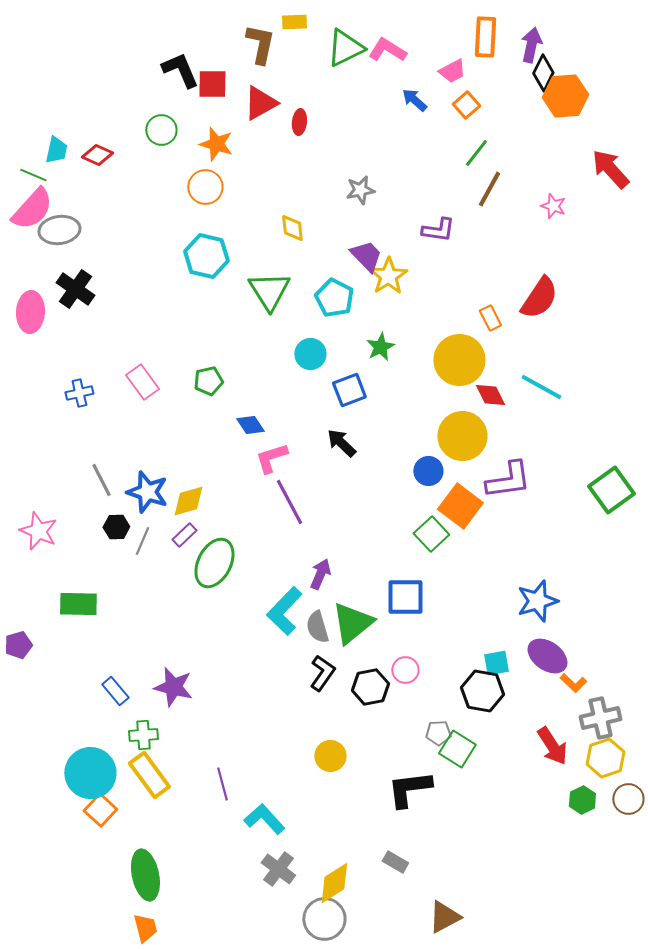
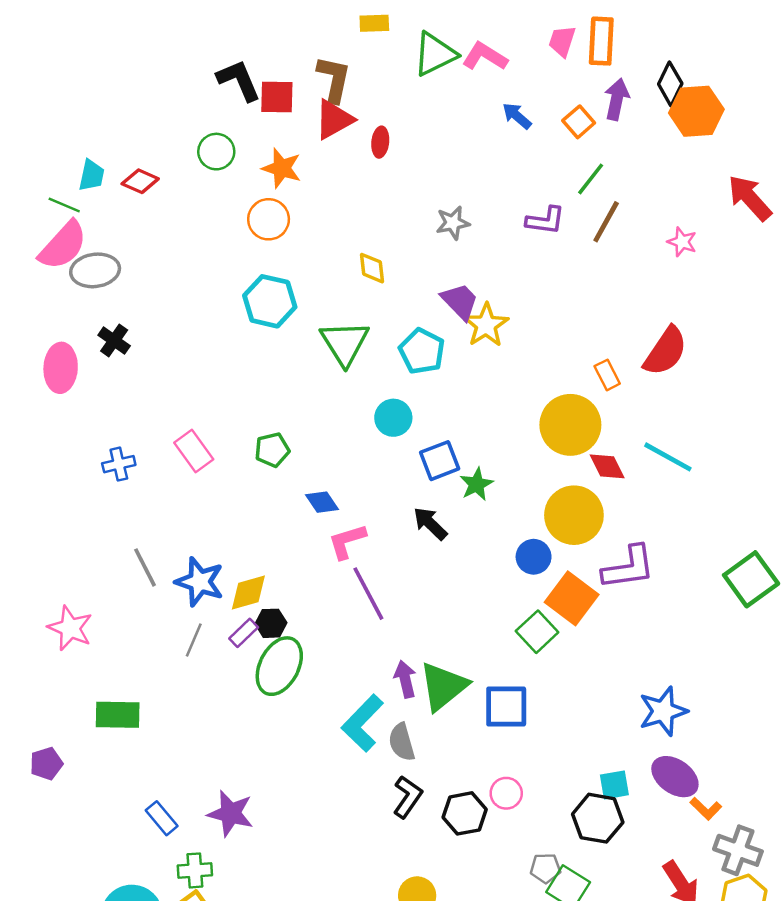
brown L-shape: (260, 44) -> (334, 79), moved
purple arrow: (531, 45) -> (617, 99), moved
pink trapezoid: (452, 71) -> (562, 41), moved, turned 136
purple L-shape: (438, 230) -> (545, 220), moved
black cross: (75, 289) -> (114, 340), size x0.7
green star: (380, 347) -> (477, 484), moved
black hexagon: (116, 527) -> (271, 623), moved
purple arrow: (320, 574) -> (405, 679), turned -36
green triangle: (352, 623) -> (443, 686), moved
gray cross: (600, 718) -> (738, 850), turned 33

